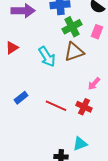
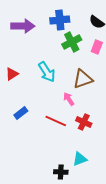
red triangle: (12, 48) -> (12, 74), moved
brown triangle: (74, 52) -> (83, 79), moved
pink arrow: (94, 84) -> (69, 99), moved, turned 104

